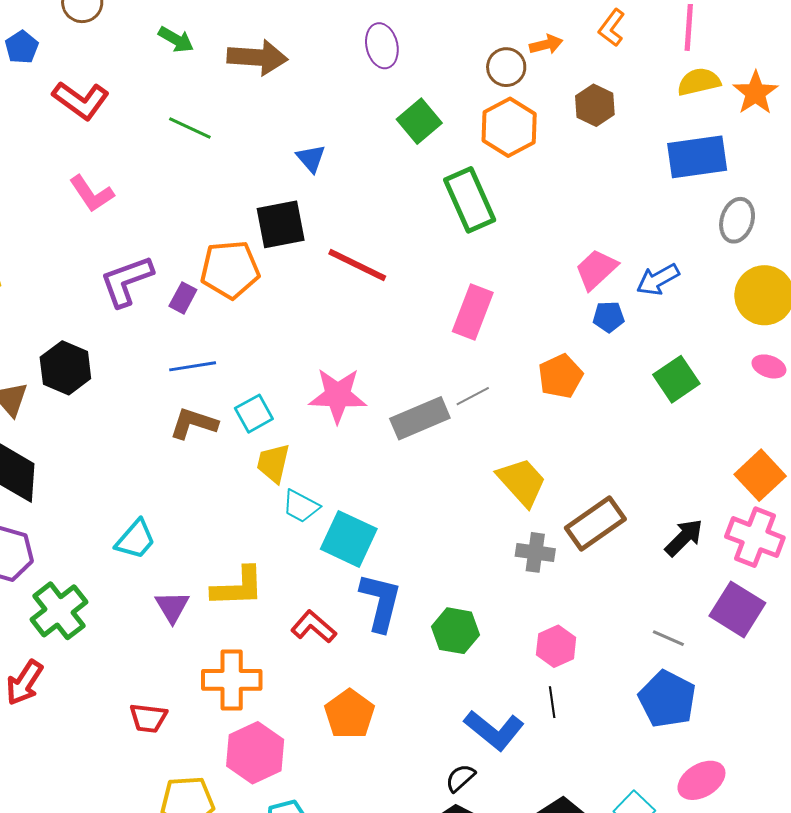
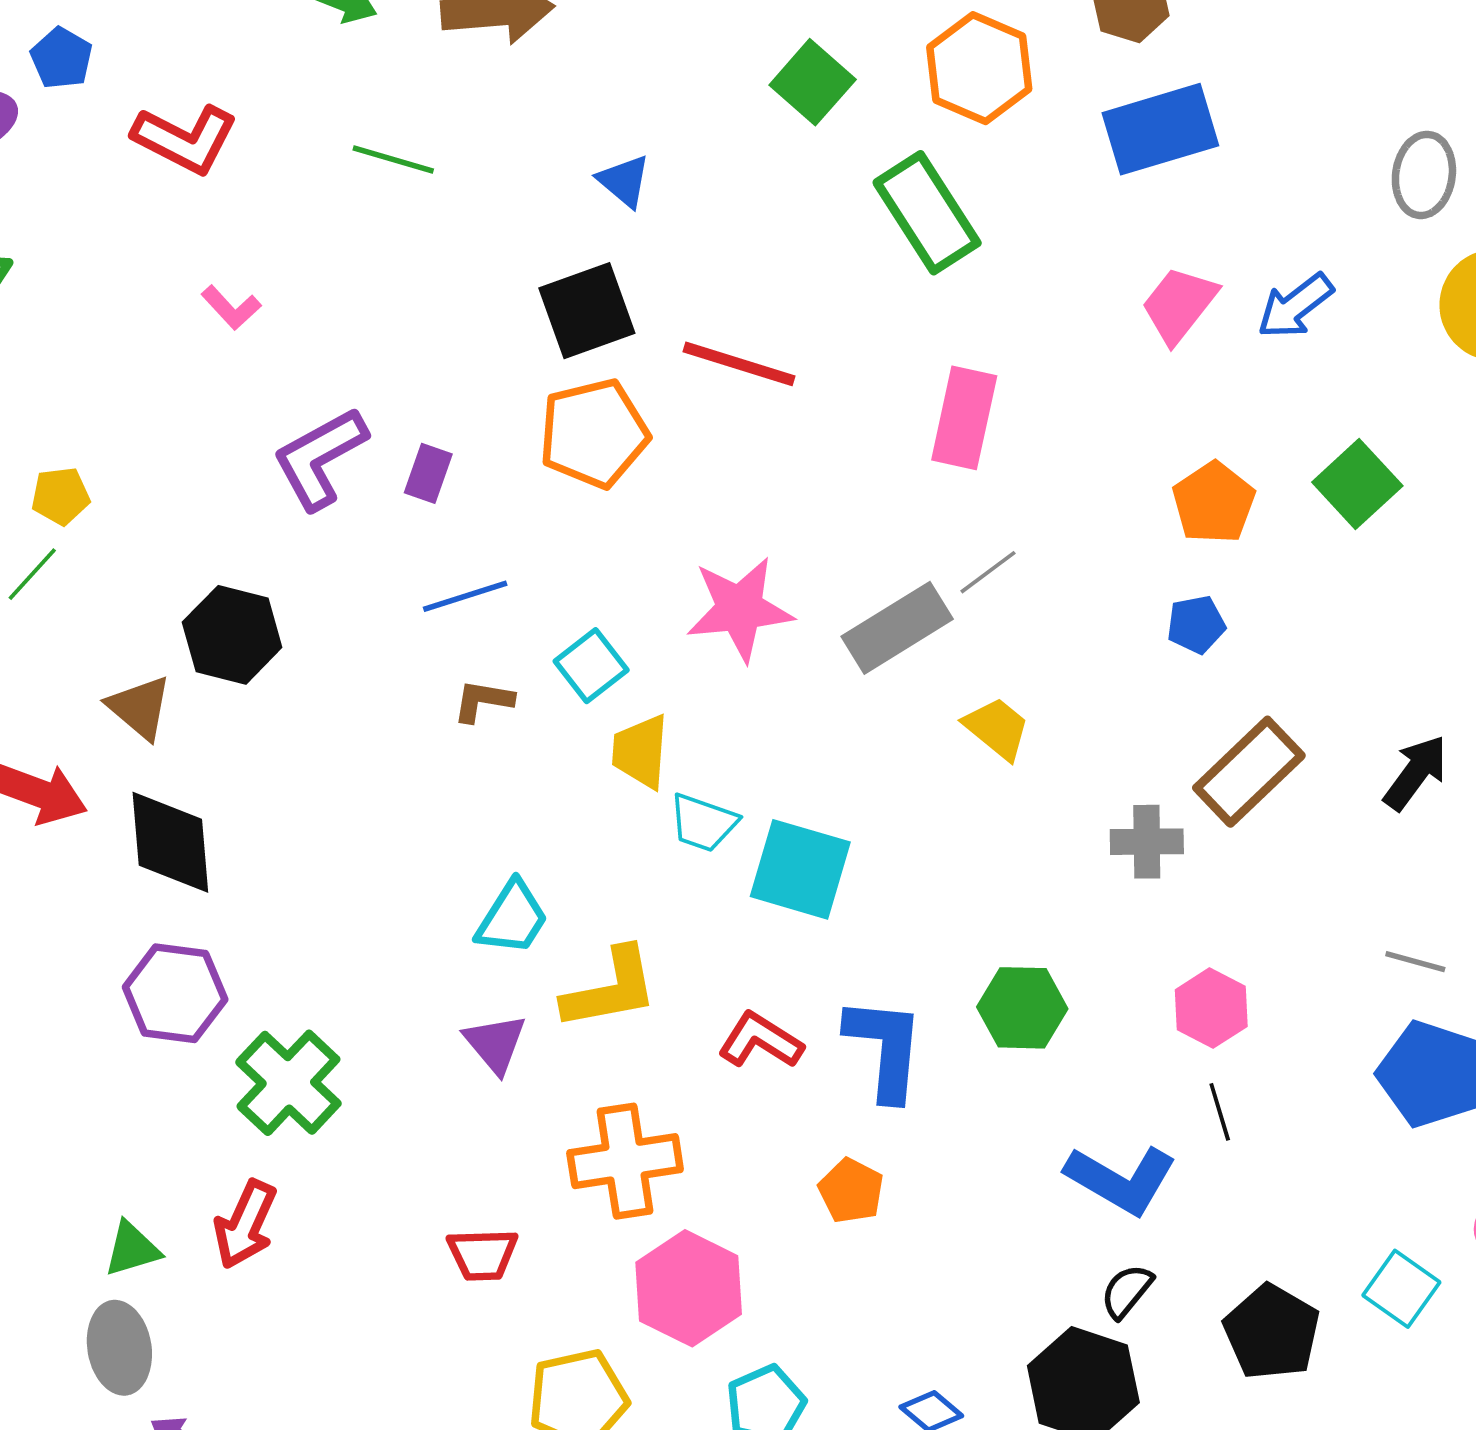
blue rectangle: (697, 157) -> (1160, 129), moved
pink L-shape: (92, 194) -> (231, 308), size x0.7
orange pentagon: (230, 270) -> (594, 433), moved
blue pentagon: (609, 317) -> (1196, 624), moved
orange pentagon: (560, 376) -> (1214, 503), moved
brown L-shape: (194, 423) -> (483, 701), size x0.7
yellow trapezoid: (522, 482) -> (997, 728), moved, size x0.7
cyan trapezoid: (136, 539) -> (512, 918), moved
blue L-shape: (380, 602) -> (885, 1048), moved
orange pentagon: (350, 714) -> (851, 1191), size x0.7
black semicircle: (460, 778) -> (1127, 1291), moved

